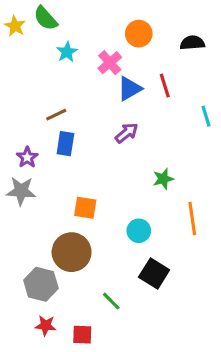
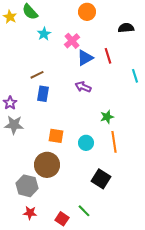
orange circle: (139, 34) -> (87, 12), moved
purple arrow: (127, 133) -> (83, 87), turned -119
purple star: (27, 157) -> (10, 103), moved
orange line: (192, 219) -> (114, 142), moved
cyan circle: (139, 231) -> (86, 143), moved
green line: (111, 301) -> (84, 211), moved
red square: (82, 335) -> (62, 219), moved, turned 32

